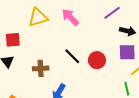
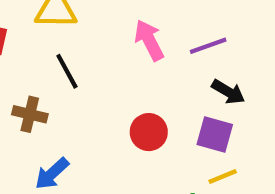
pink arrow: (70, 17) -> (149, 40), moved
black line: (72, 56) -> (67, 71), moved

